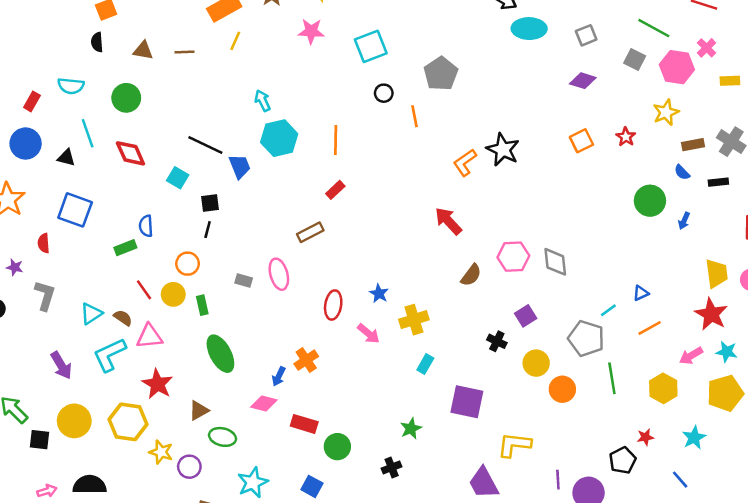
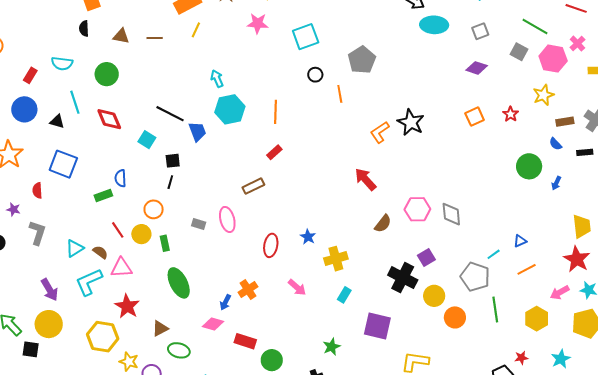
pink arrow: (369, 334) -> (297, 287), moved
black cross: (497, 341) -> (403, 278), size x1.8
yellow circle: (74, 421) -> (49, 324), moved

